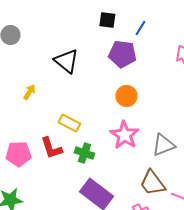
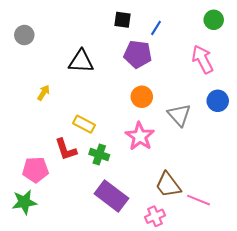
black triangle: (66, 61) -> (81, 61), turned -36
gray triangle: (163, 145) -> (179, 115), moved, turned -50
pink pentagon: (18, 154) -> (35, 170), moved

